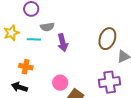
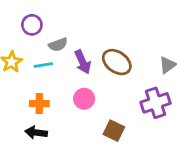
brown ellipse: (107, 39) -> (117, 62), moved, turned -65
pink circle: (60, 83) -> (84, 99), moved

